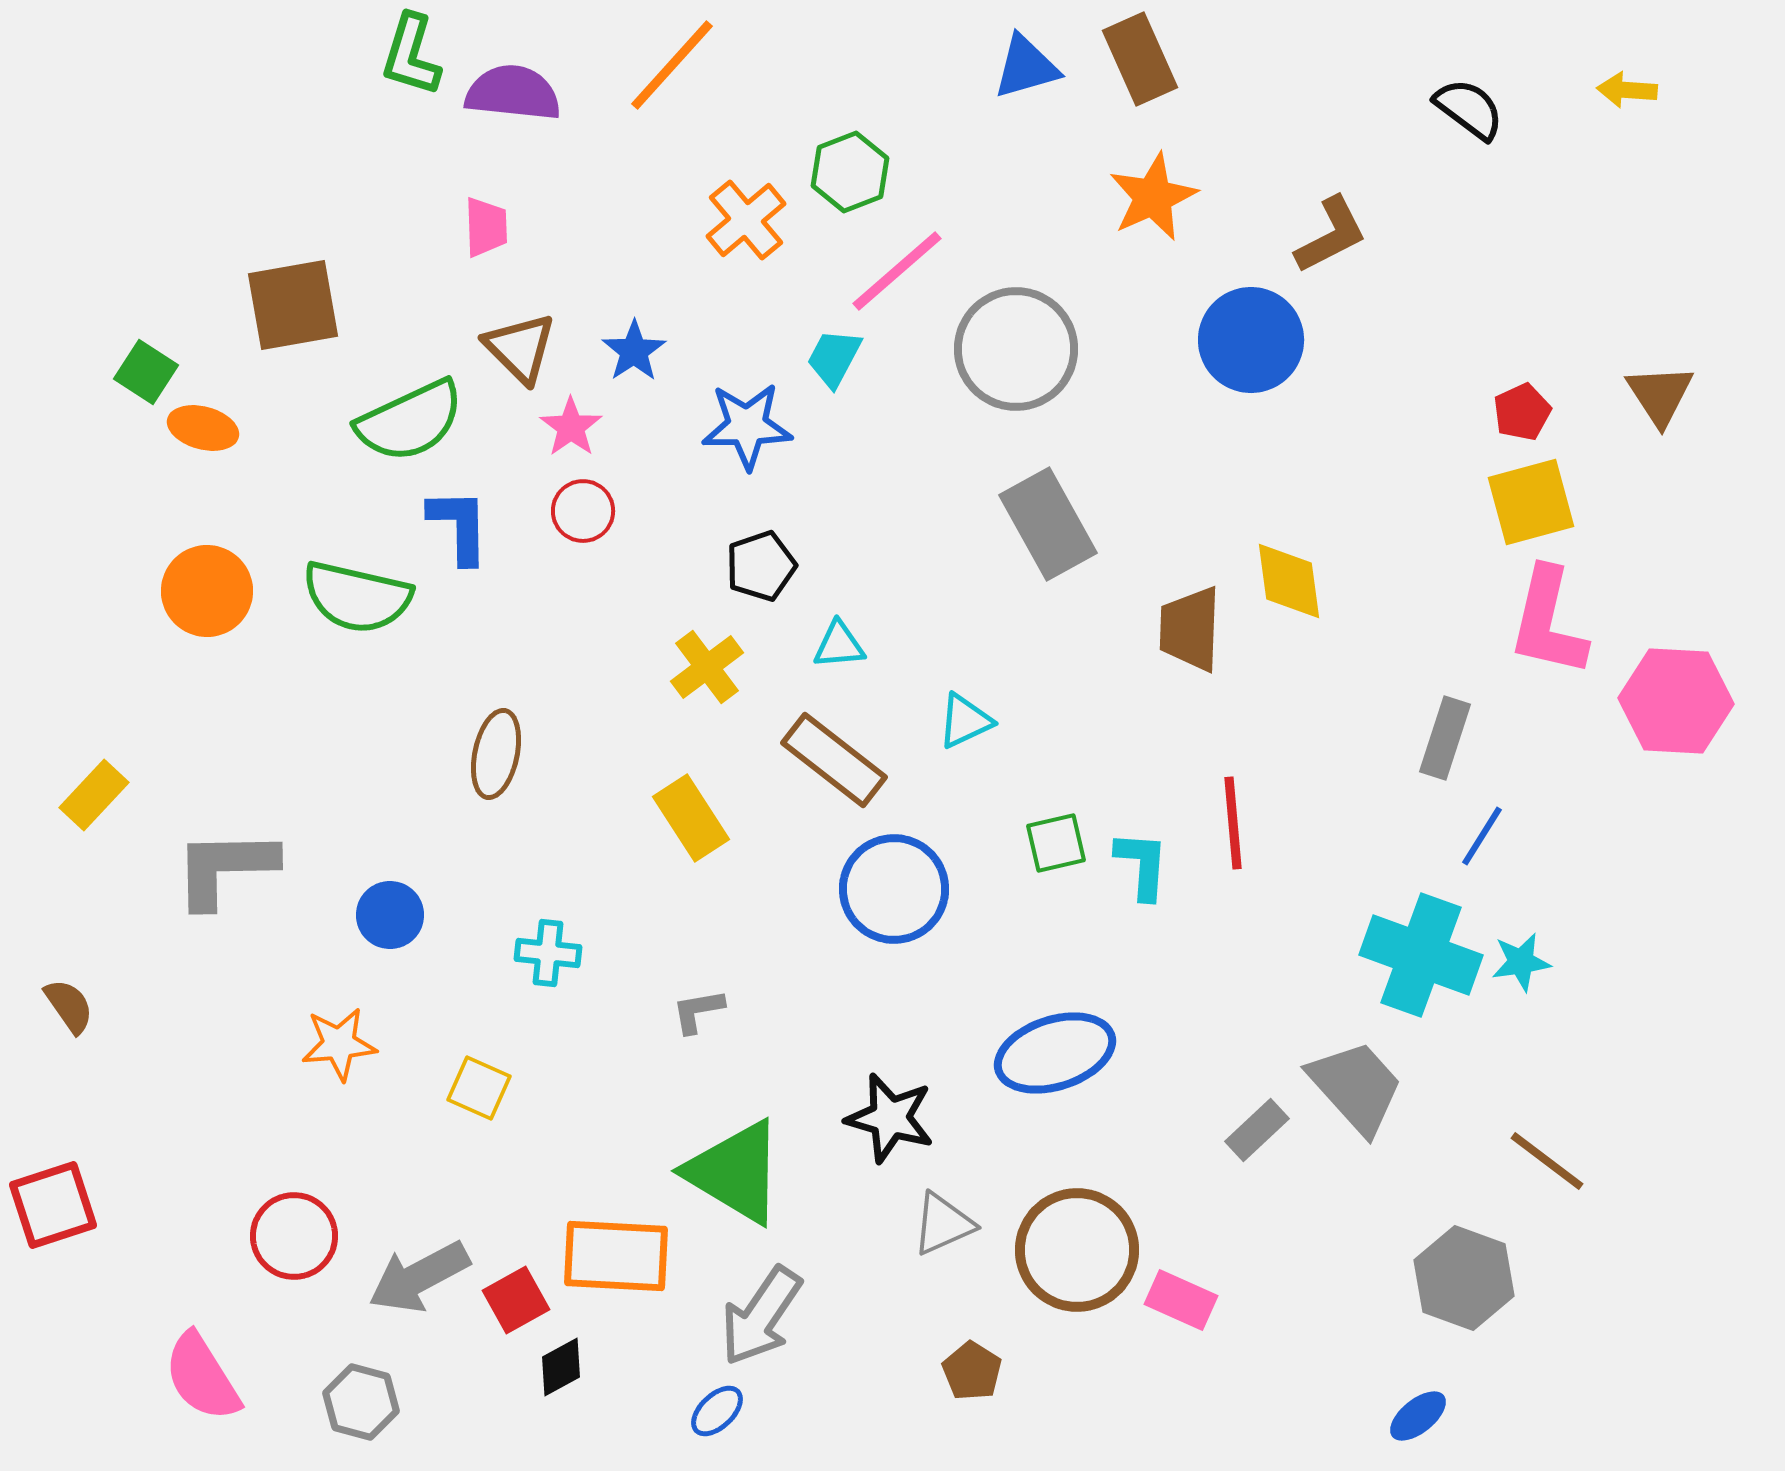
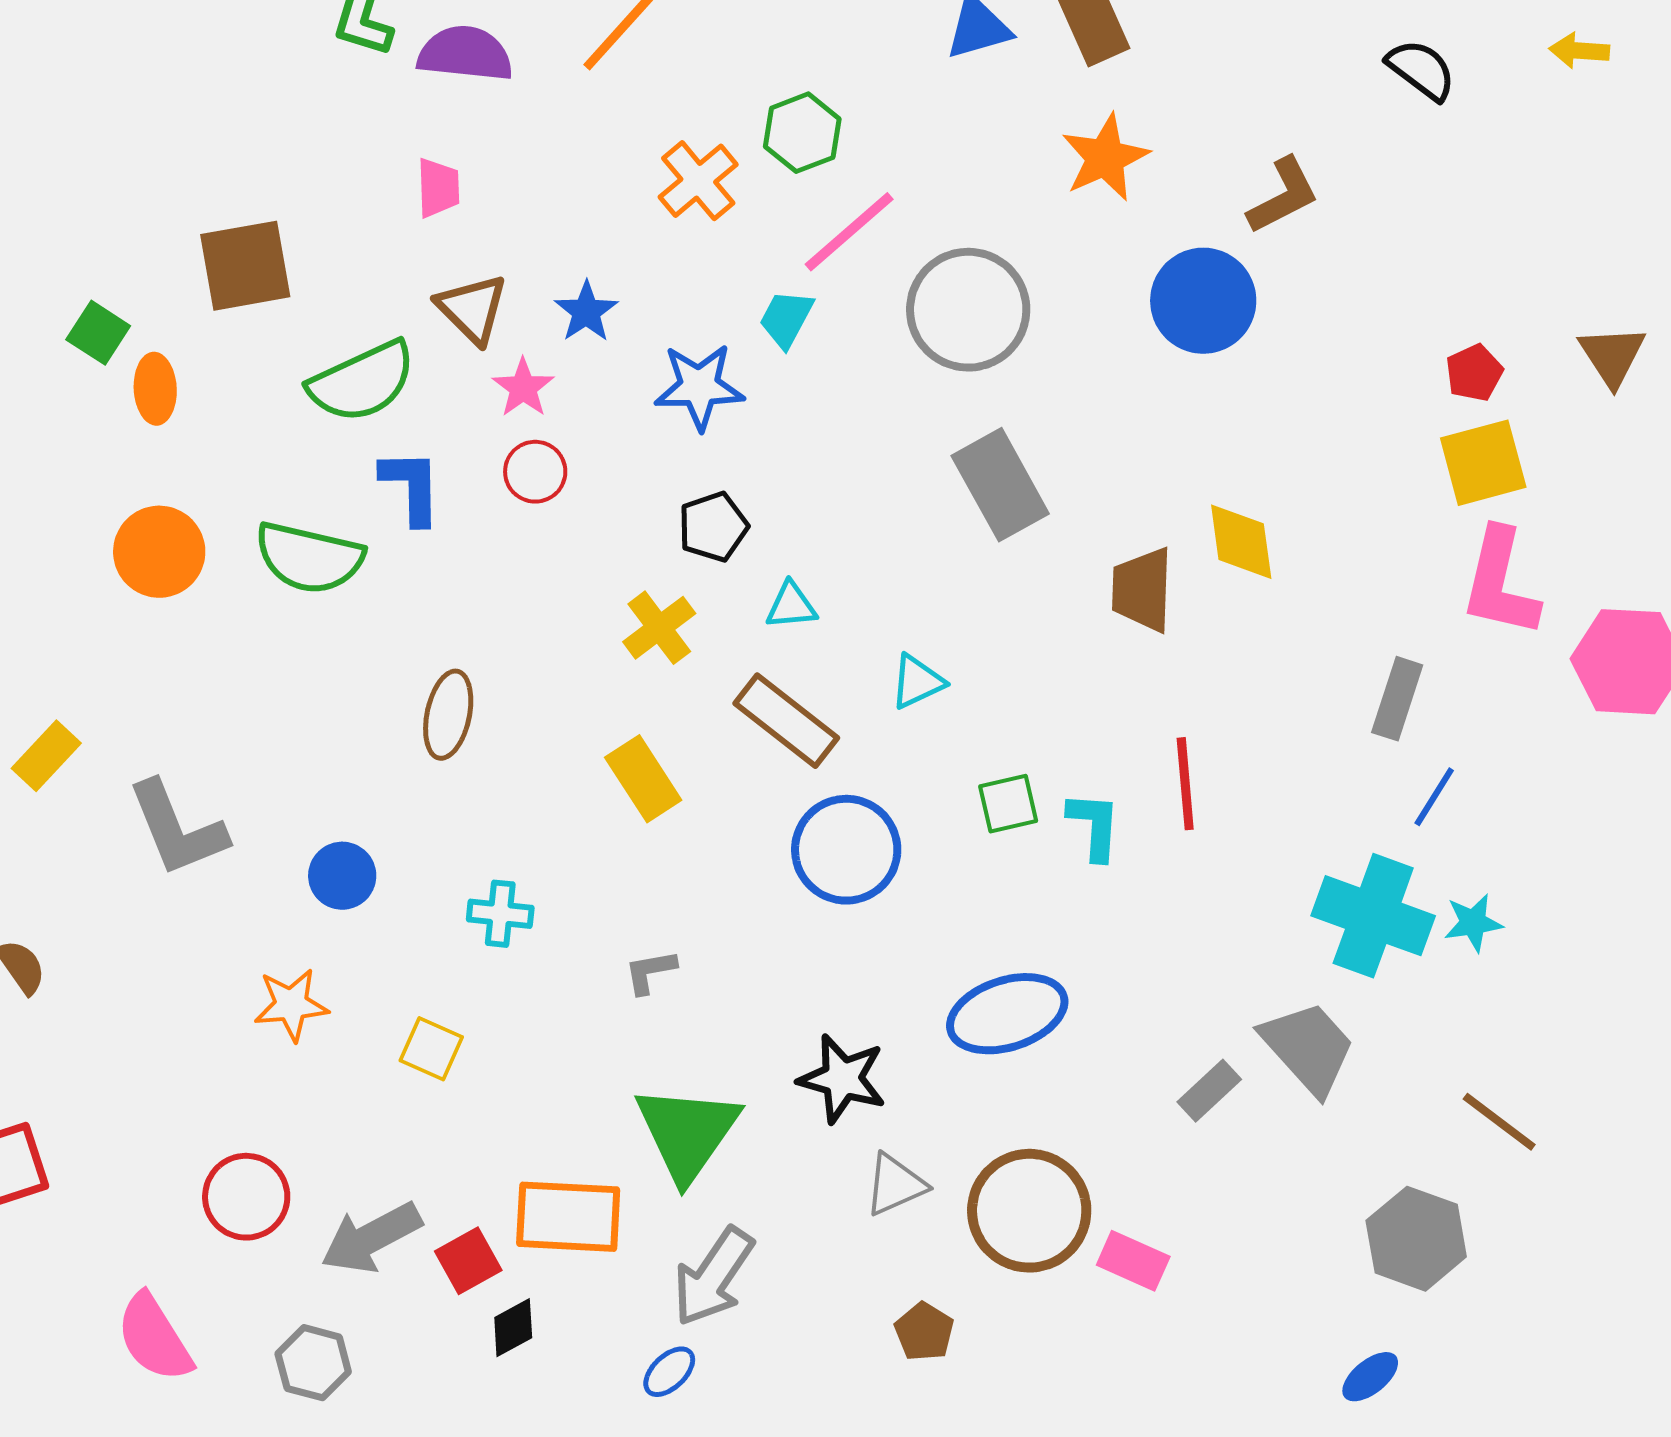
orange ellipse: (203, 428) -> (155, 389), turned 72
gray L-shape: (225, 868) -> (177, 829), turned -111
green triangle: (735, 1172) -> (687, 1133), turned 34

